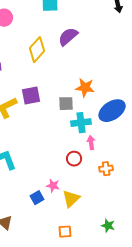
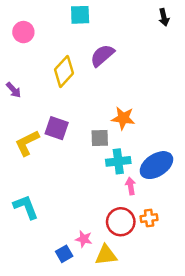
purple square: (31, 96) -> (57, 128), turned 30
blue ellipse: (112, 111) -> (156, 165), moved
red circle: (74, 159) -> (121, 222), moved, size x1.5
yellow triangle: (71, 199) -> (106, 255), turned 36

